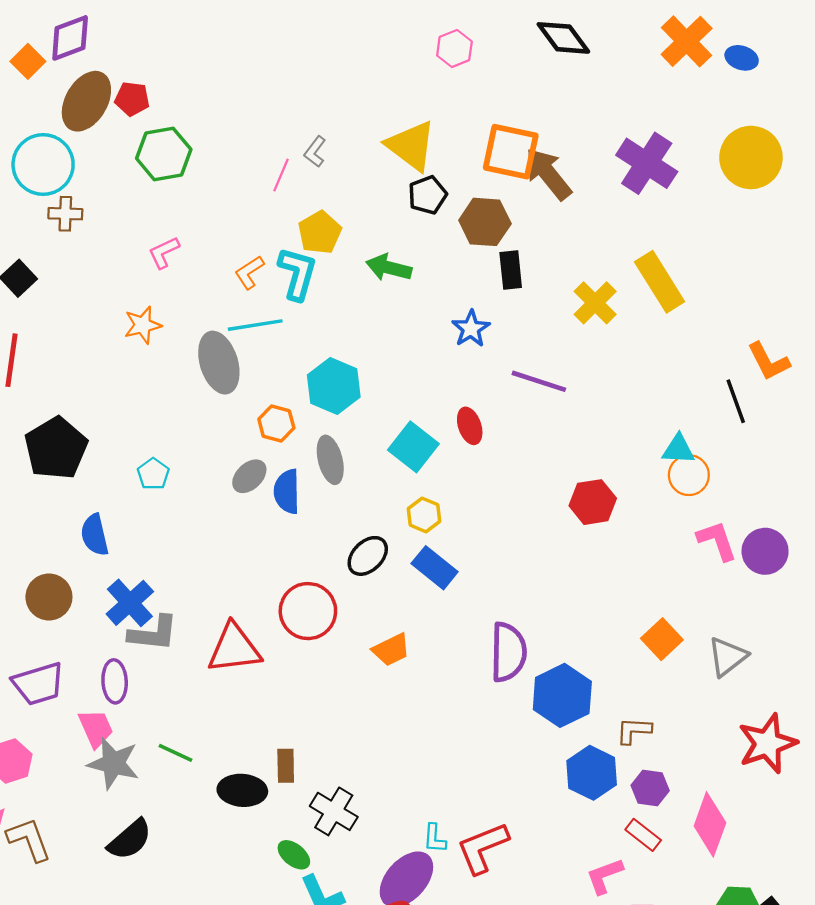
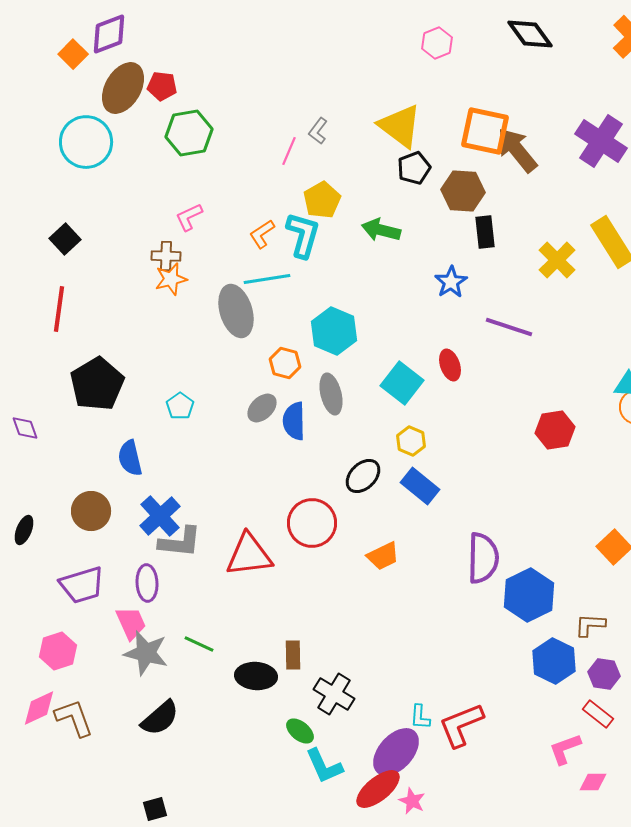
brown cross: (65, 214) -> (166, 256), moved

